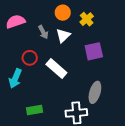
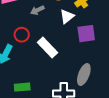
gray arrow: (43, 32) -> (37, 10), turned 88
white triangle: (63, 36) -> (67, 16), moved

